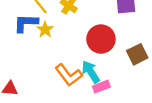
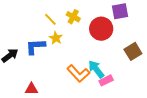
blue L-shape: (26, 23) -> (35, 47), moved
red circle: (101, 39) -> (101, 29), moved

